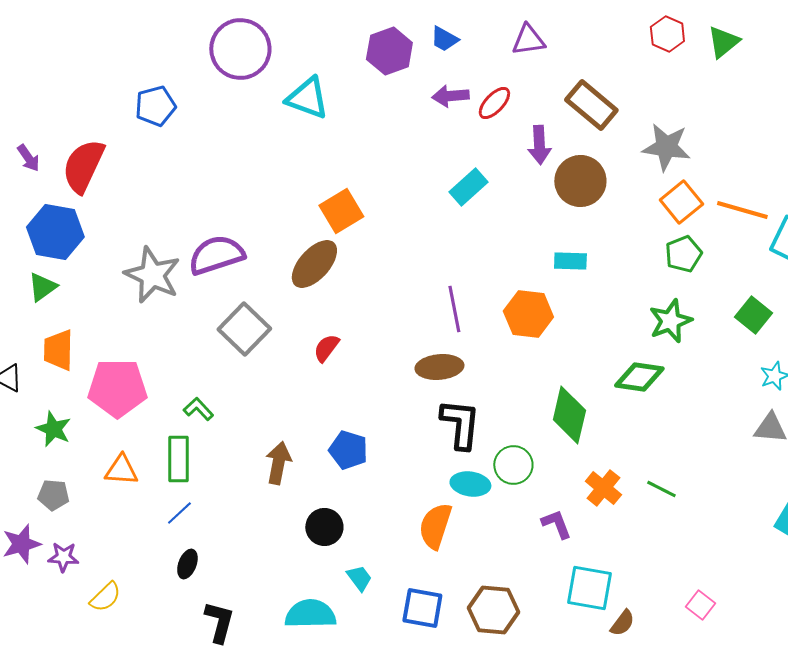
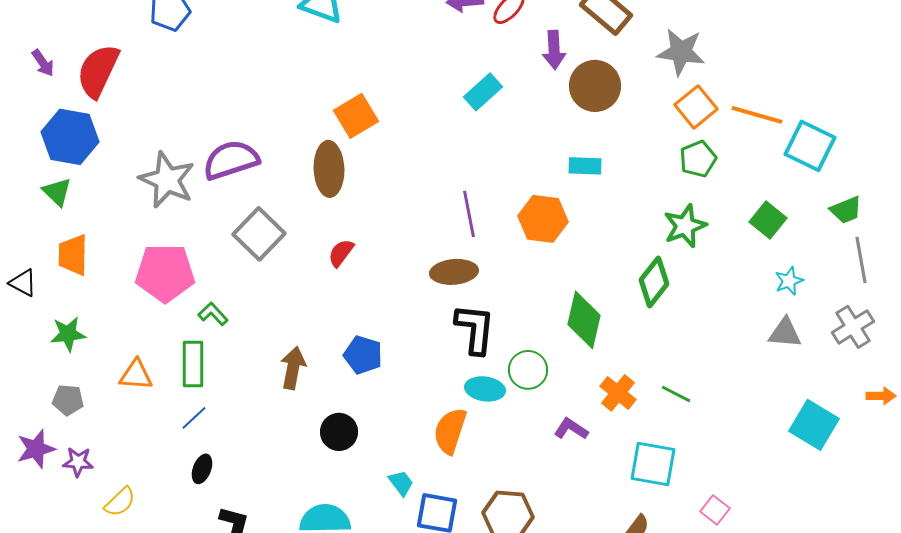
brown ellipse: (314, 264) -> (329, 169), turned -44
green triangle: (42, 287) -> (57, 192), turned -40
green diamond: (639, 377) -> (654, 282), turned -60
pink pentagon: (117, 388) -> (165, 273), moved
green star: (53, 429) -> (68, 334), turned -30
purple L-shape: (556, 524) -> (571, 429), turned -36
cyan trapezoid: (359, 578) -> (401, 483), moved
cyan square: (589, 588) -> (653, 464), moved

